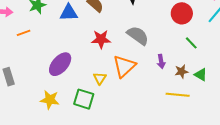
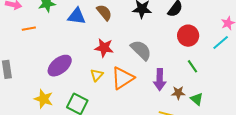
purple arrow: (161, 61) -> (160, 80), size x1.5
yellow triangle: (100, 78) -> (97, 75), moved

